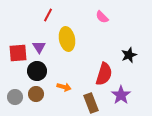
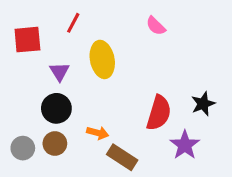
red square: (18, 53) -> (27, 40), moved
black star: (129, 55) -> (203, 104), moved
brown rectangle: (91, 103) -> (122, 157), moved, turned -36

